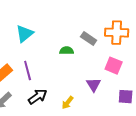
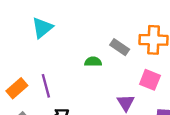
cyan triangle: (25, 34) -> (42, 28), moved

